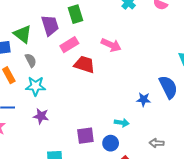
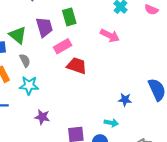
pink arrow: (111, 45) -> (110, 35), moved
blue star: (144, 99) -> (125, 100), moved
purple star: (41, 116) -> (42, 117), moved

